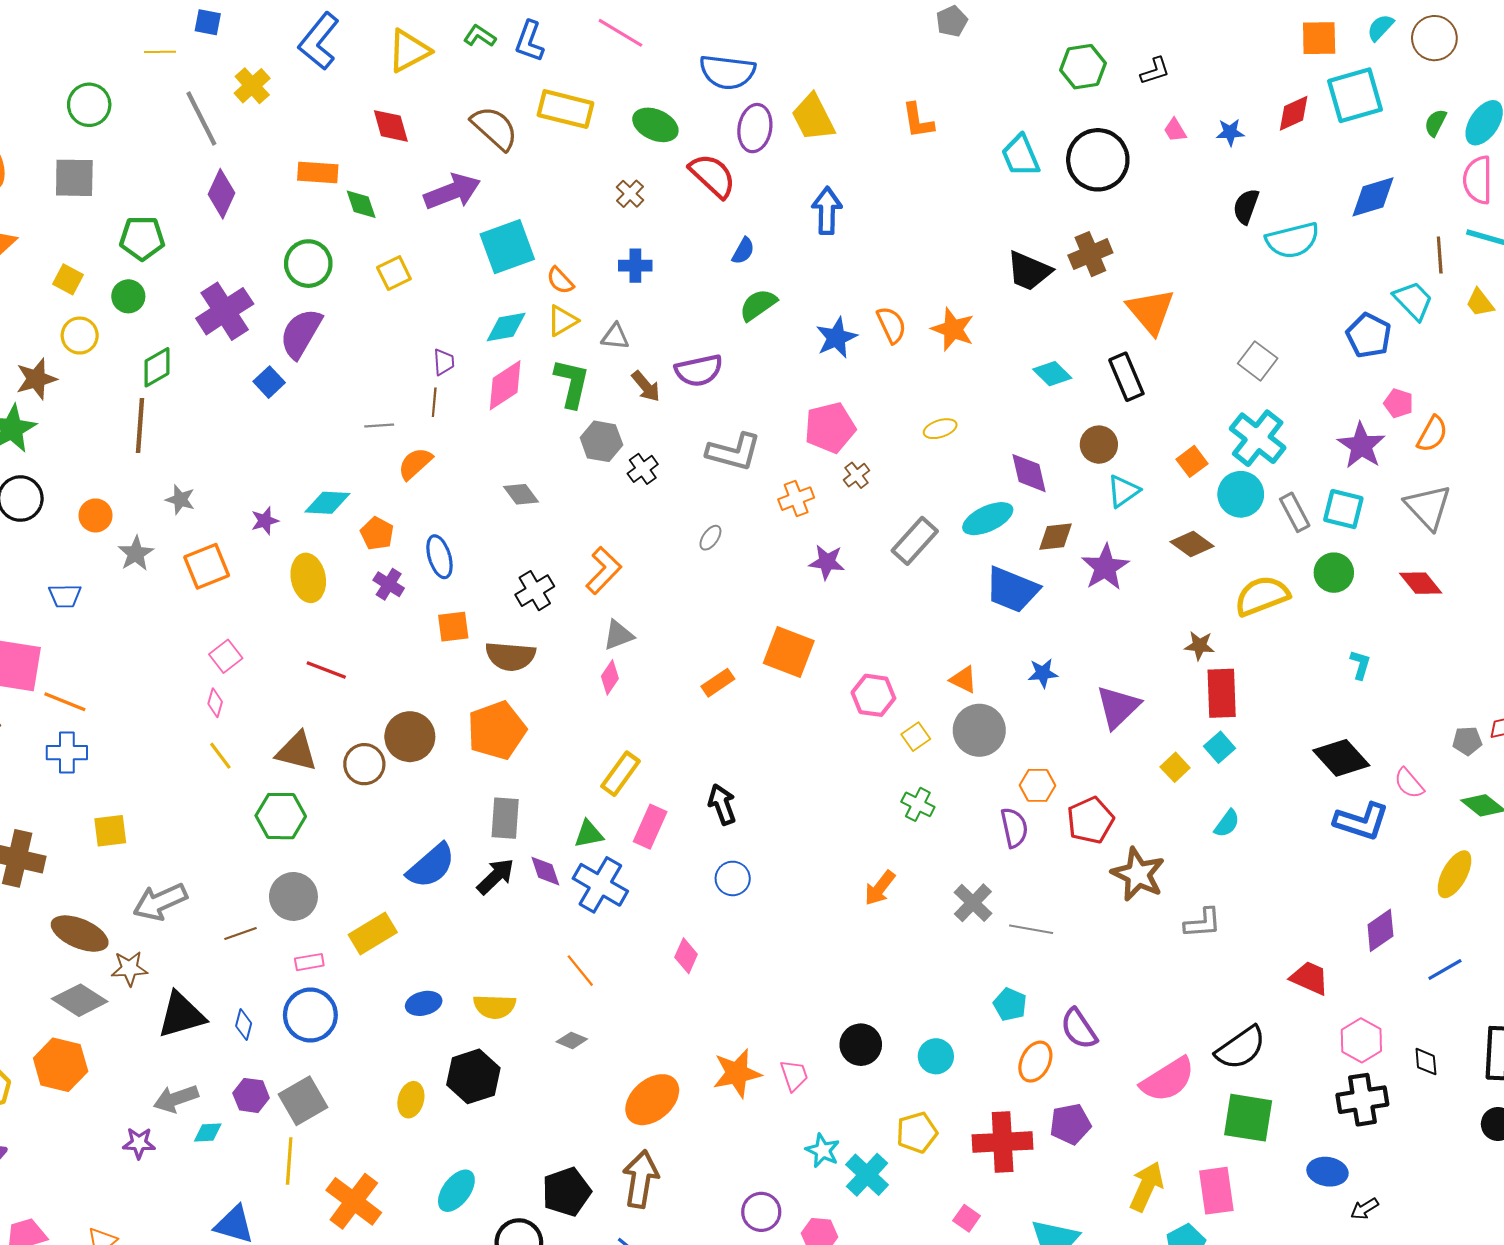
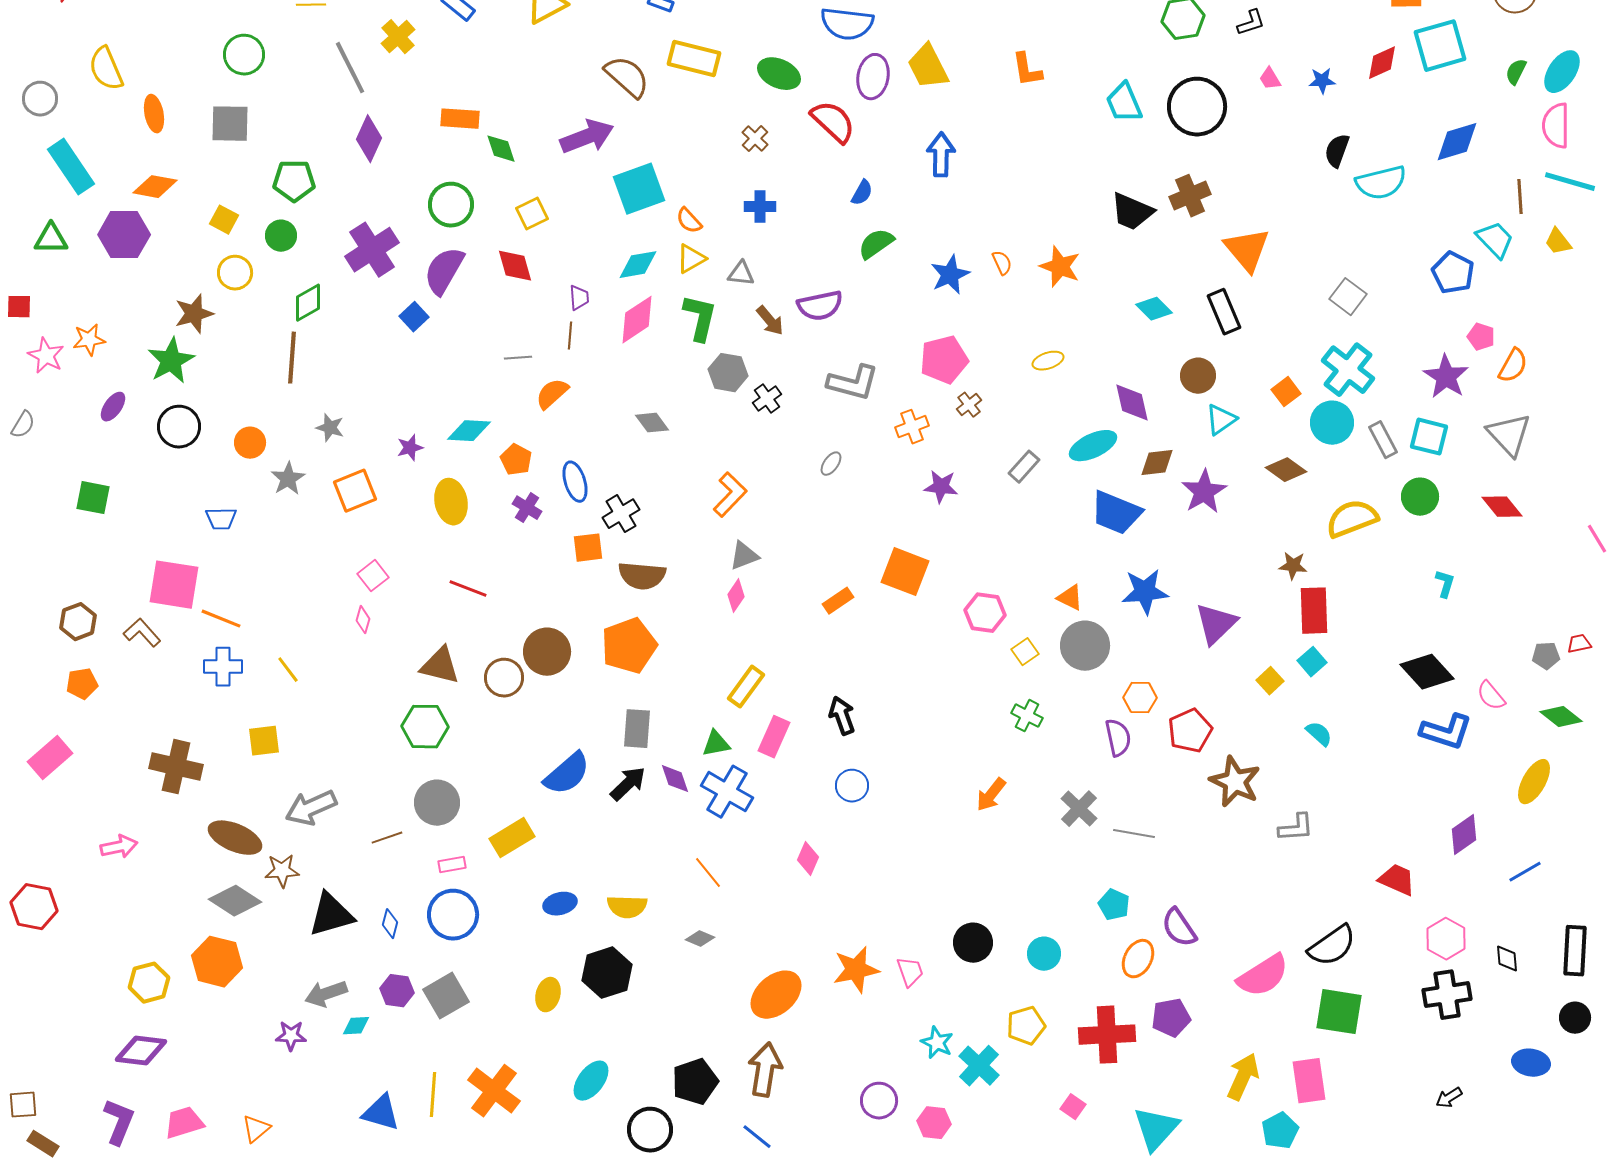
red diamond: (391, 126) -> (515, 266), moved
orange semicircle: (891, 325) -> (1002, 263), size x0.7
gray rectangle: (915, 541) -> (1024, 467), size x0.7
black cross: (535, 591) -> (621, 514), moved
blue star: (1043, 673) -> (1145, 592), size x1.6
yellow line: (220, 756) -> (288, 670), moved
cyan semicircle: (1227, 823) -> (1319, 734), turned -84
yellow line: (289, 1161) -> (433, 1095), moved
blue ellipse: (1327, 1172) -> (1531, 1063), moved

